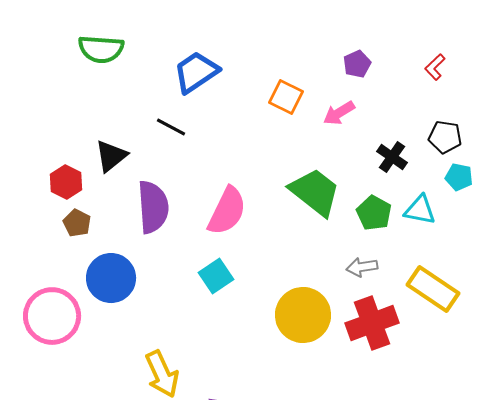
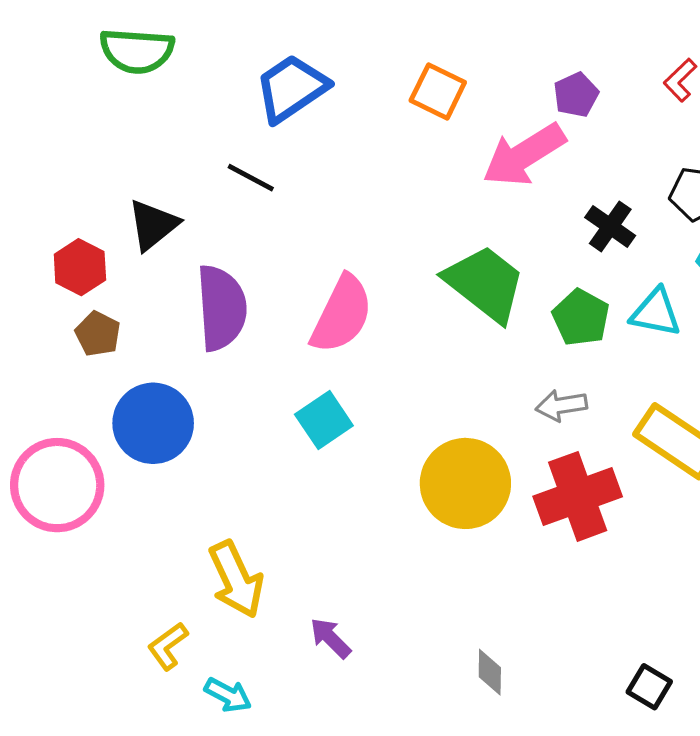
purple pentagon: (357, 64) -> (576, 95), moved
orange square: (286, 97) -> (438, 91), moved
pink arrow: (339, 113) -> (524, 155), size x1.6

